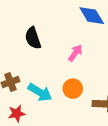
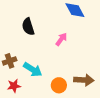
orange circle: (73, 89) -> (59, 85), moved

